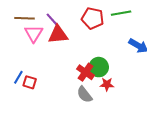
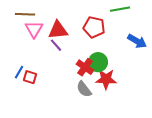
red pentagon: (93, 18) -> (94, 27), moved
purple line: (52, 19) -> (56, 45), moved
red star: (107, 84) -> (106, 79), size x1.5

